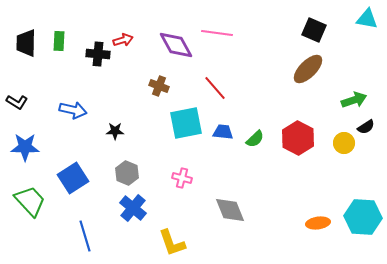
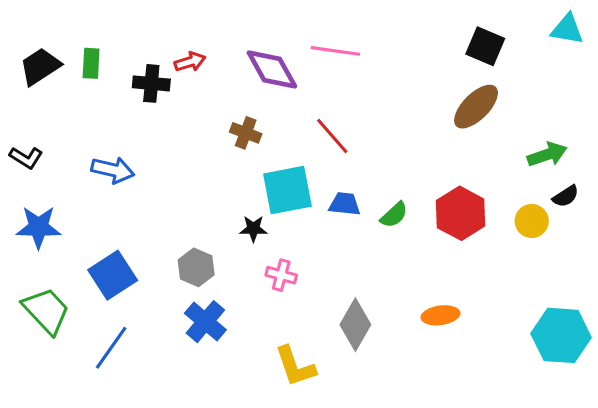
black trapezoid: (26, 43) -> (40, 66), turned 56
black star: (115, 131) -> (253, 229), moved
gray diamond: (230, 210) -> (355, 325), turned 52
orange ellipse: (318, 223) -> (440, 315), moved
blue line: (85, 236) -> (111, 348), moved, turned 52
yellow L-shape: (172, 243) -> (295, 366), moved

